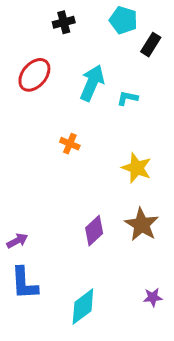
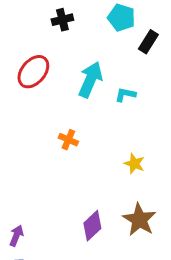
yellow star: (137, 168) -> (134, 164), size x0.7
purple arrow: (17, 241) -> (16, 236), turned -40

